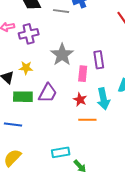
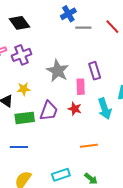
gray line: (61, 11) -> (83, 28), moved
red star: (80, 100) -> (75, 109), moved
orange line: (87, 120) -> (89, 146), moved
cyan rectangle: (61, 152) -> (61, 175), moved

